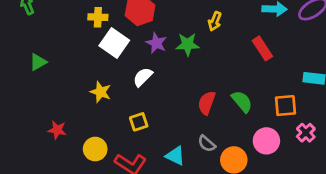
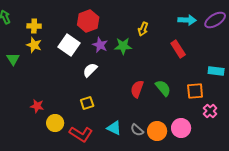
yellow cross: (98, 17) -> (34, 26), moved
green triangle: (38, 62) -> (13, 59), turned -32
yellow star: (101, 92) -> (34, 45), moved
red star: (57, 130) -> (37, 106), moved
pink circle: (266, 141) -> (181, 128), moved
gray semicircle: (207, 144) -> (137, 130), moved

